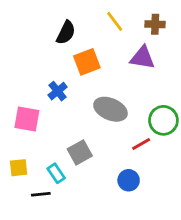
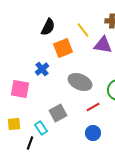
yellow line: (115, 21) -> (83, 30), moved
red line: (141, 144) -> (93, 107), moved
black line: (41, 194) -> (30, 143), turned -64

